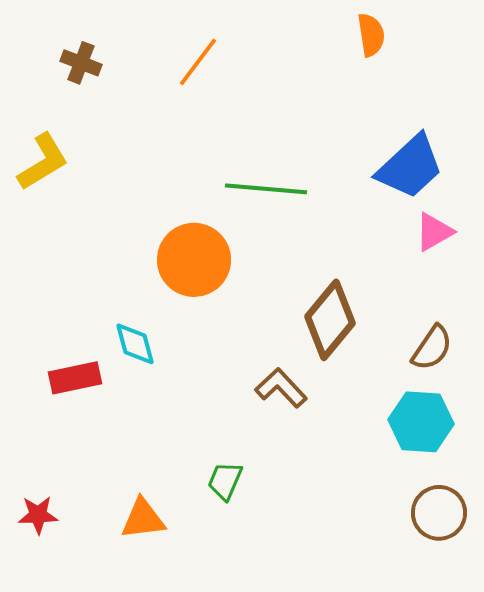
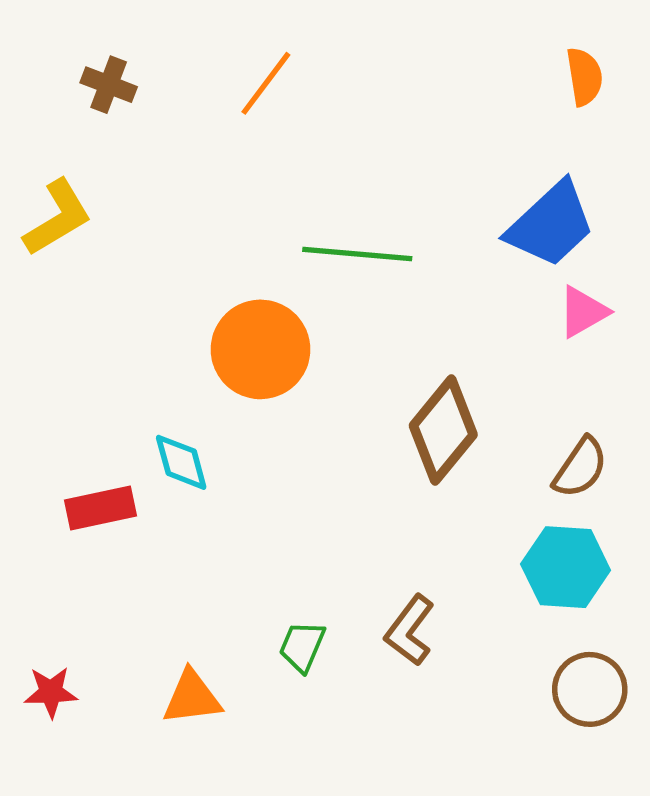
orange semicircle: (371, 35) -> (584, 77), moved
brown L-shape: (281, 388) -> (410, 630), moved, turned -100

